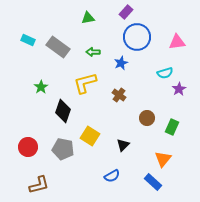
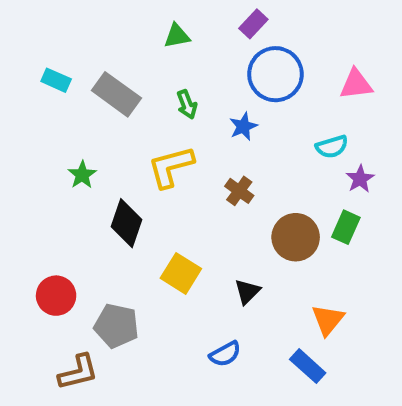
green arrow: (93, 52) -> (187, 104), turned -112
brown circle: (147, 118) -> (296, 237), size x1.5
green rectangle: (172, 127) -> (346, 227), moved
gray pentagon: (63, 149) -> (116, 326), moved

